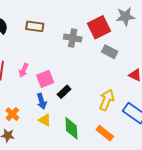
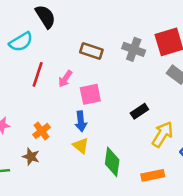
brown rectangle: (35, 26) -> (91, 51), moved
black rectangle: (64, 92) -> (139, 111), moved
orange rectangle: (105, 133) -> (153, 175), turned -60

